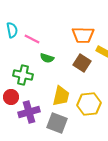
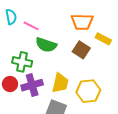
green semicircle: (47, 58) -> (46, 45), size x1.5
purple cross: (29, 112) -> (32, 85), moved

